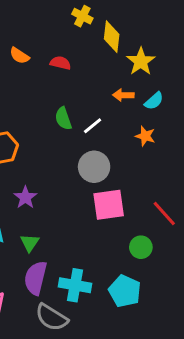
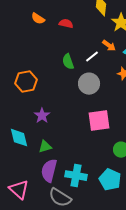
orange arrow: (123, 95) -> (109, 46), turned -144
white line: (93, 126) -> (92, 57), moved
gray circle: (94, 167) -> (89, 84), moved
green triangle: (30, 243) -> (45, 147), turned 40

